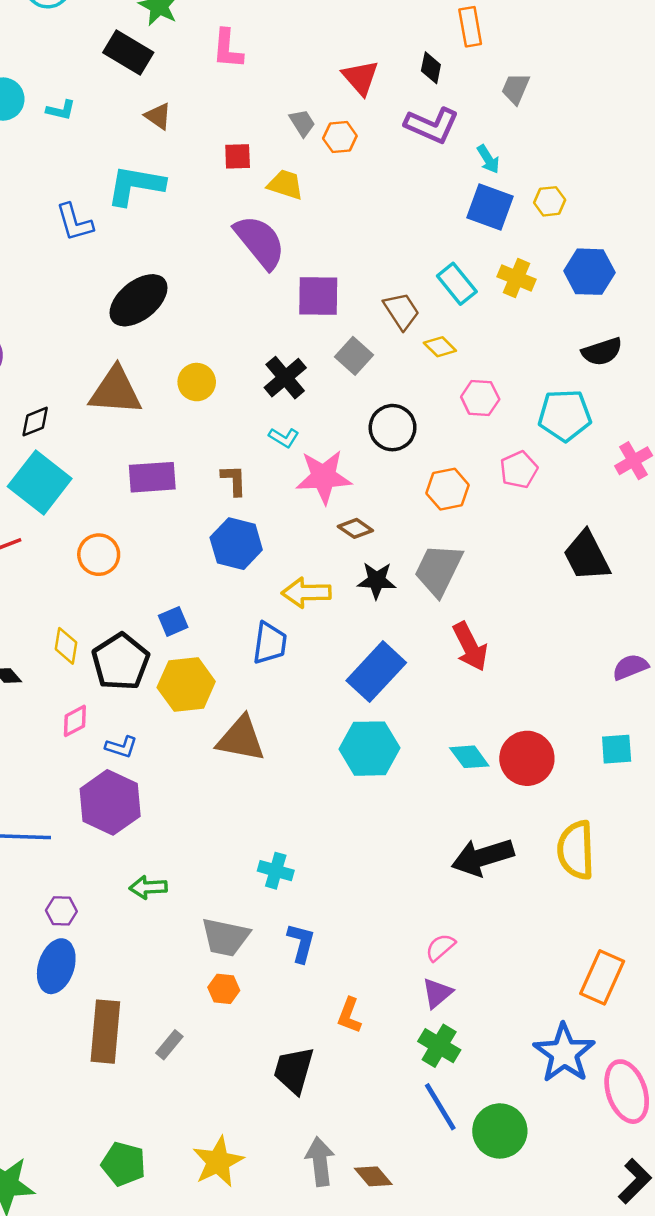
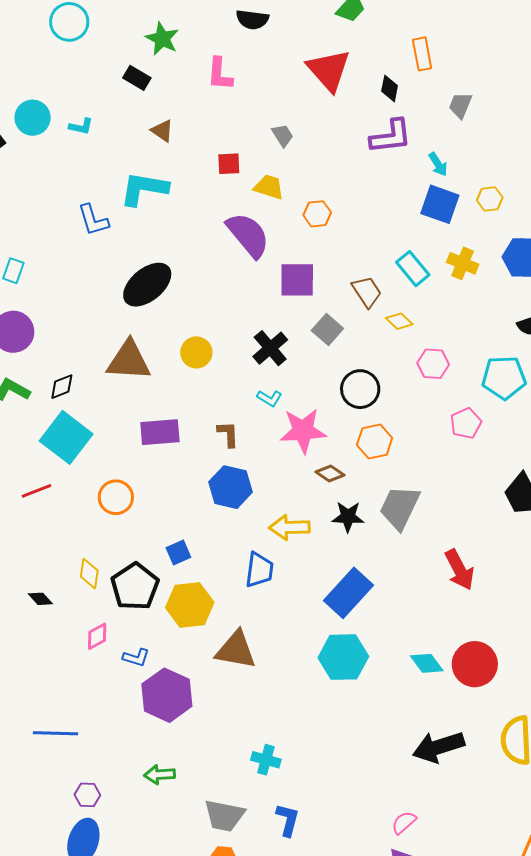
black rectangle: (128, 52) -> (137, 78), size x0.7
red triangle: (361, 78) -> (329, 70), moved, size x1.4
purple L-shape: (432, 125) -> (391, 136), turned -30
orange hexagon: (340, 137) -> (317, 214), moved
orange hexagon: (448, 489) -> (375, 441), moved
red arrow: (470, 647) -> (459, 570), moved
purple hexagon: (110, 802) -> (167, 695), moved

